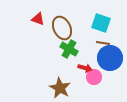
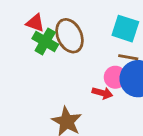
green cross: (69, 49) -> (45, 41), moved
pink circle: (94, 77) -> (115, 77), moved

